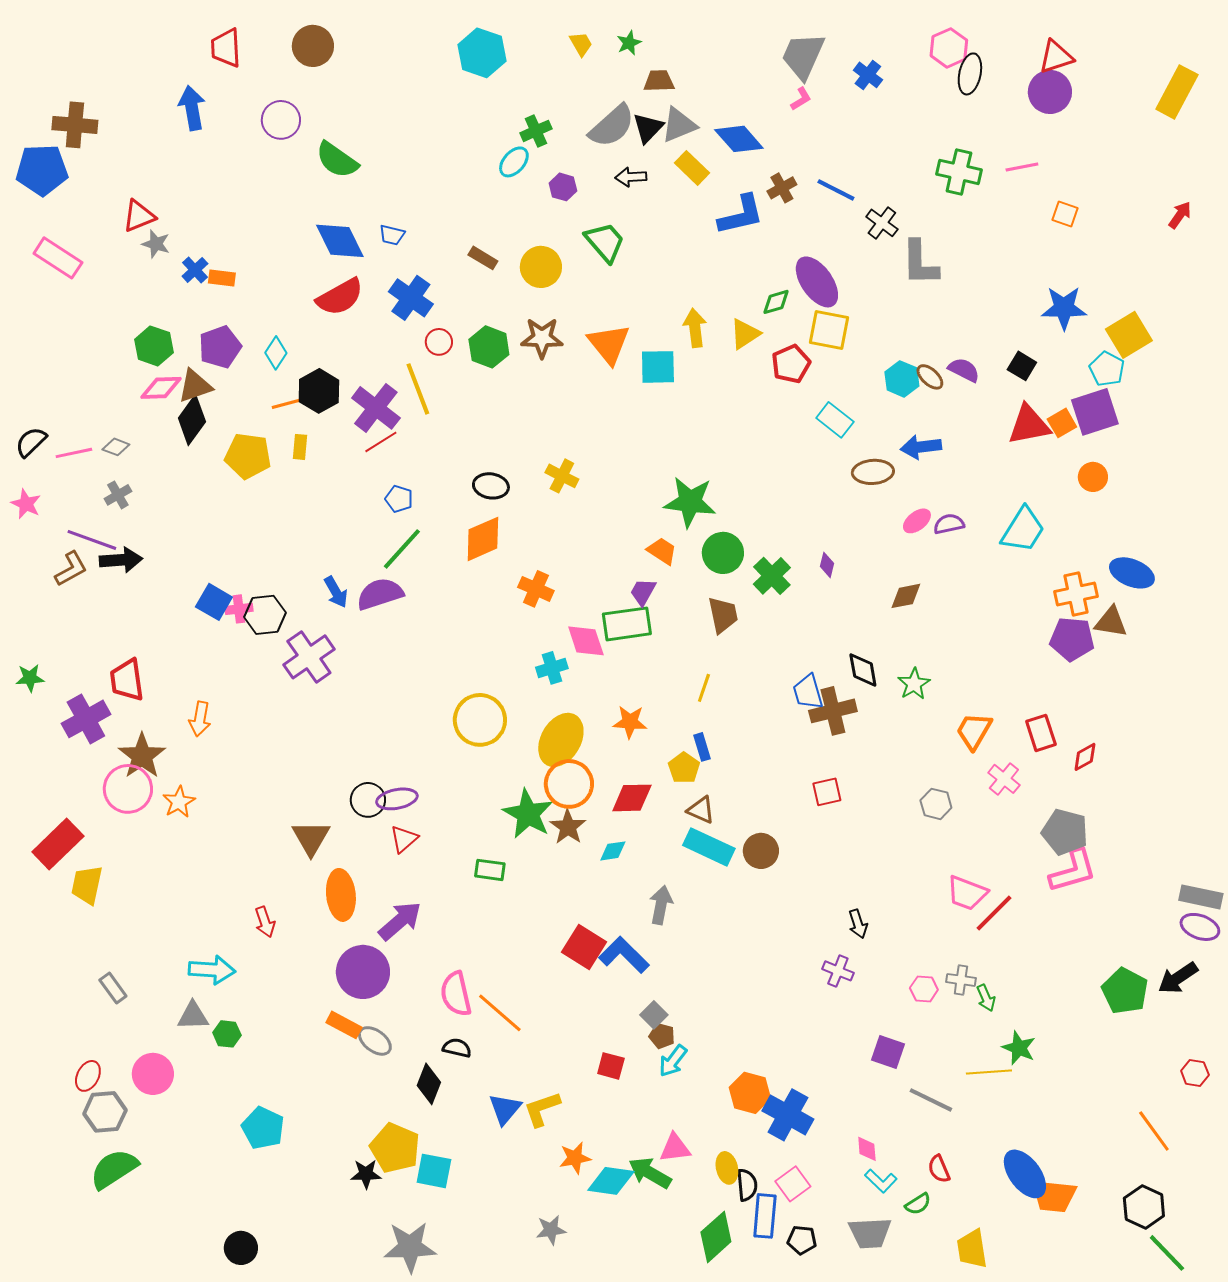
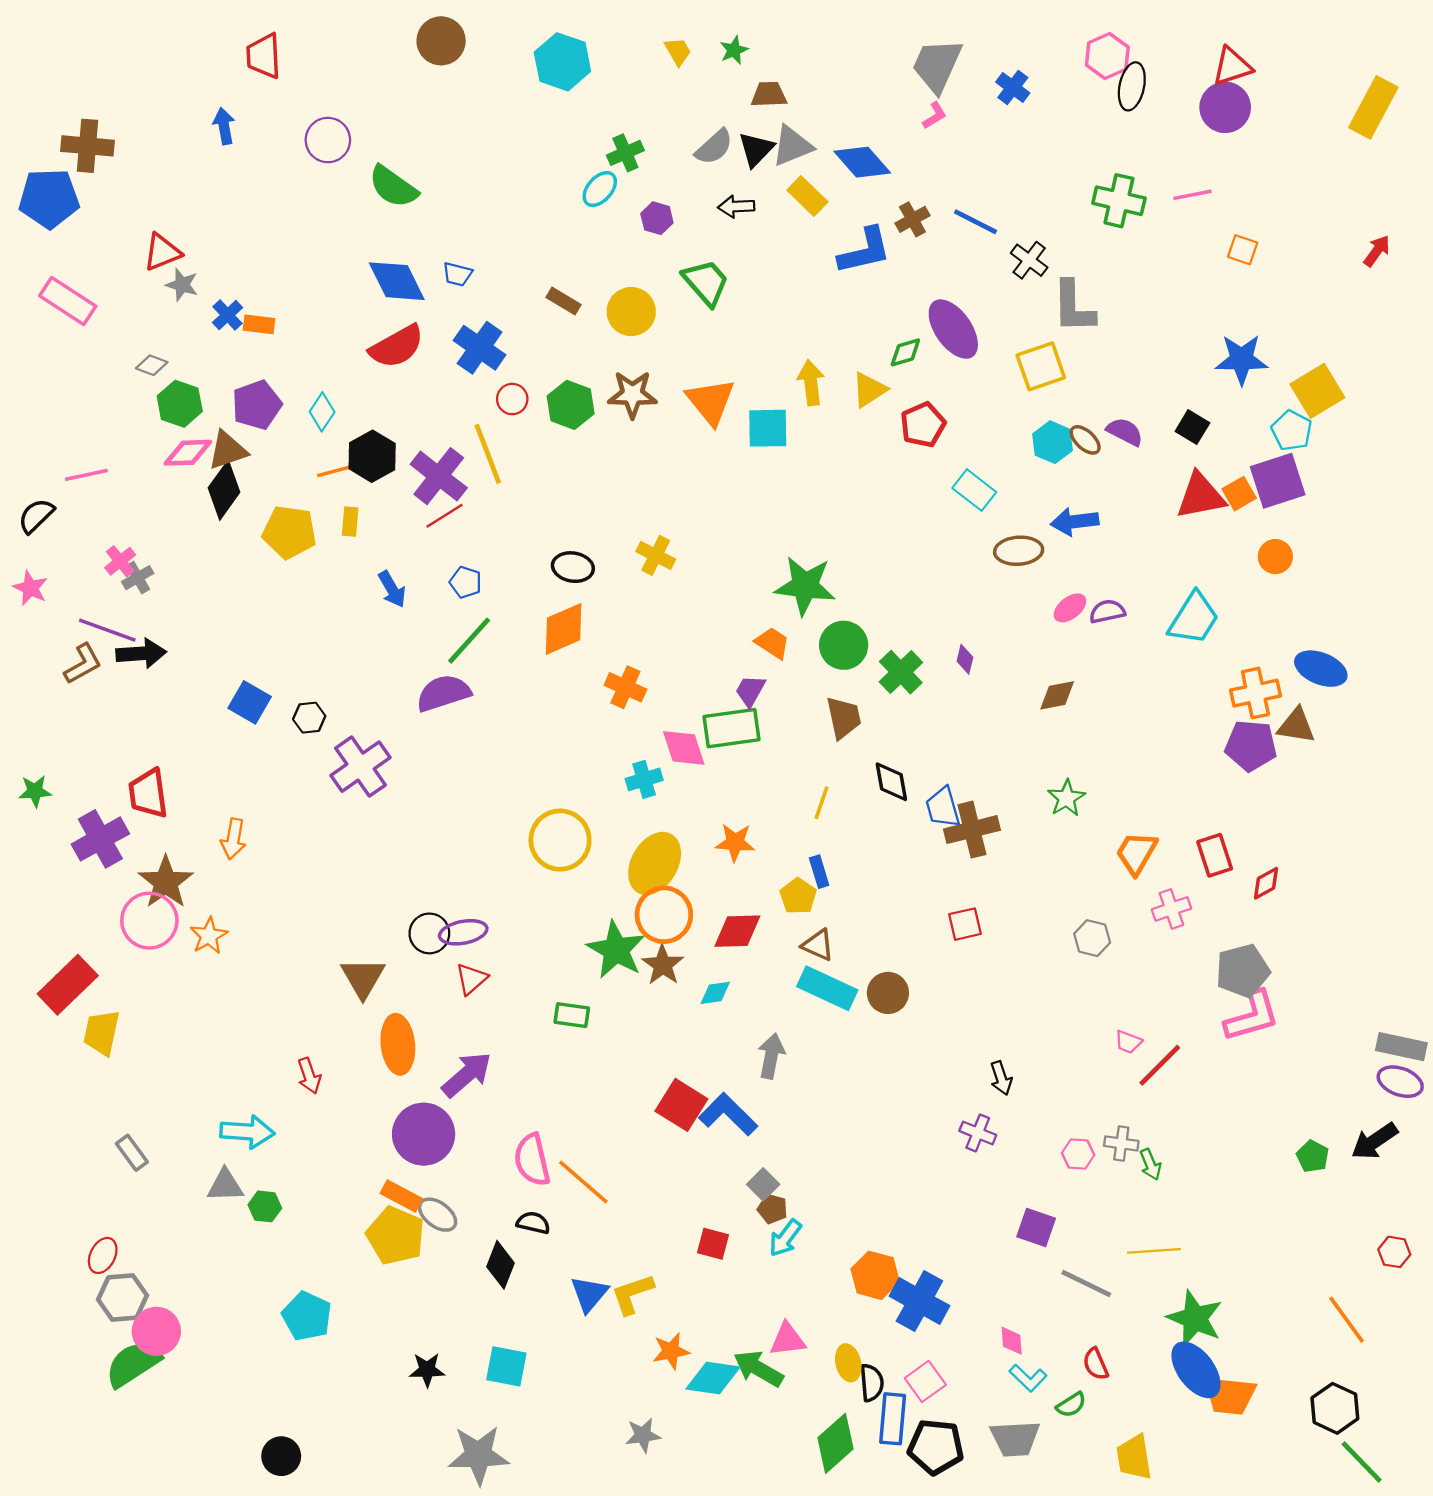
brown circle: (313, 46) -> (441, 41), moved
blue arrow: (192, 108) -> (224, 126), size x0.7
gray semicircle: (612, 126) -> (714, 147), size x0.7
yellow square: (829, 330) -> (1041, 366), moved, turned -30
gray diamond: (116, 447) -> (152, 365), moved
pink line: (74, 453) -> (86, 475), moved
blue arrow: (336, 592) -> (392, 589), moved
pink cross: (239, 609) -> (120, 561), moved, turned -32
black hexagon: (265, 615) -> (309, 718), size x0.7
black diamond: (863, 670) -> (891, 782), moved
pink cross: (1004, 779) -> (1171, 909), turned 32
gray pentagon: (1065, 832) -> (1243, 971), turned -30
pink trapezoid: (967, 893) -> (1128, 1042), size x0.6
green pentagon: (1125, 991) -> (1313, 1156), size x0.6
green star: (1019, 1048) -> (1195, 1318), moved, size x1.4
pink circle: (153, 1074) -> (156, 1331), moved
yellow pentagon: (395, 1148) -> (396, 1236), moved
black pentagon: (802, 1240) -> (936, 1447), size x1.6

